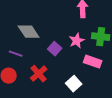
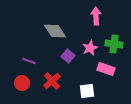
gray diamond: (29, 32) -> (55, 31), moved
white square: (74, 84) -> (87, 91), turned 35

